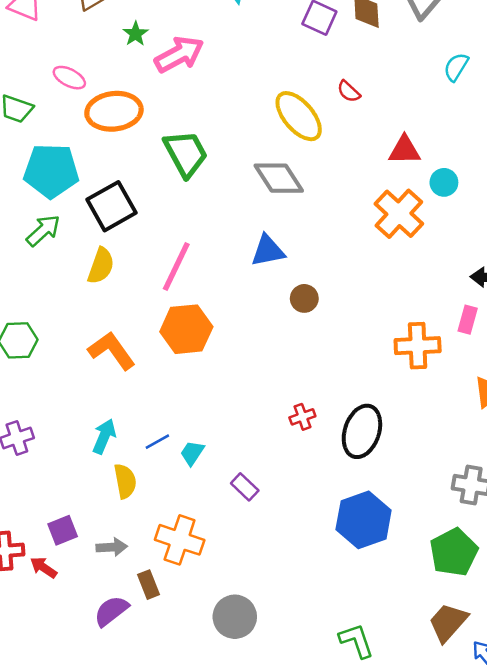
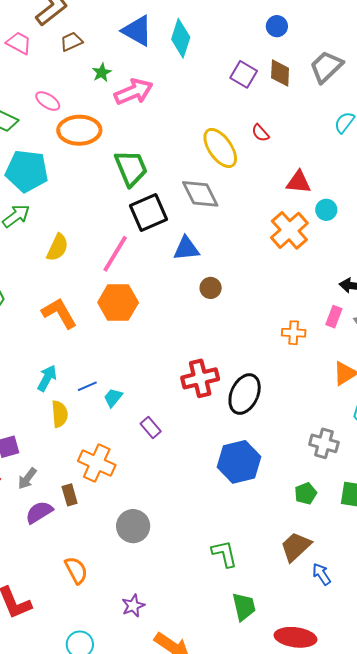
black square: (112, 206) -> (149, 213), moved
orange cross: (418, 346) -> (294, 333), size x0.7
red cross: (302, 417) -> (200, 378), size x1.8
gray arrow: (112, 547) -> (27, 478), moved, turned 125
green pentagon: (454, 552) -> (306, 493), size x0.6

